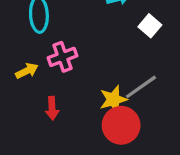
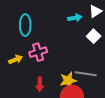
gray line: (141, 87) -> (86, 74), turned 40
red arrow: (52, 108) -> (40, 84), moved

